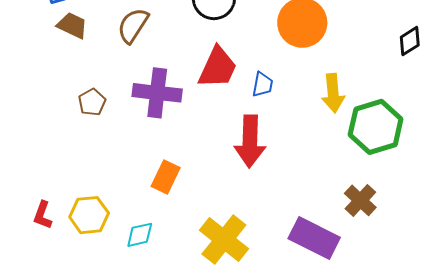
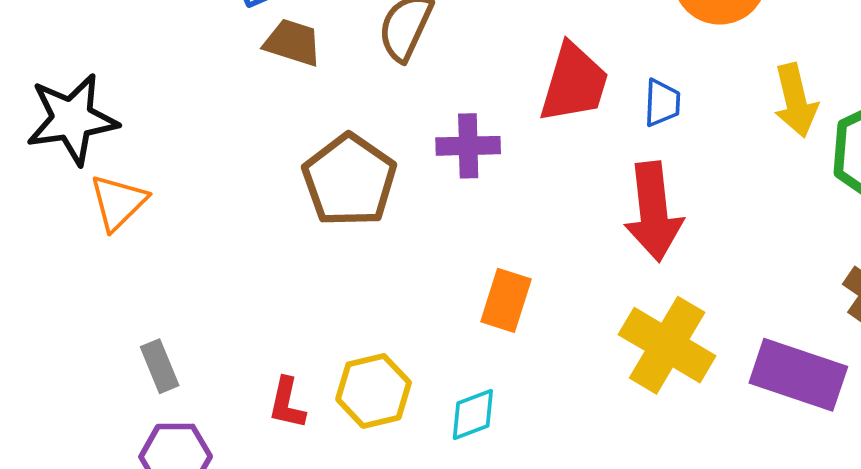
purple cross: (157, 93) -> (468, 146), size x0.7
brown pentagon: (92, 102) -> (349, 180), size x1.8
yellow cross: (224, 239) -> (667, 345), moved

